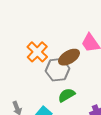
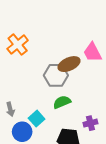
orange cross: (37, 52) -> (18, 45), moved

